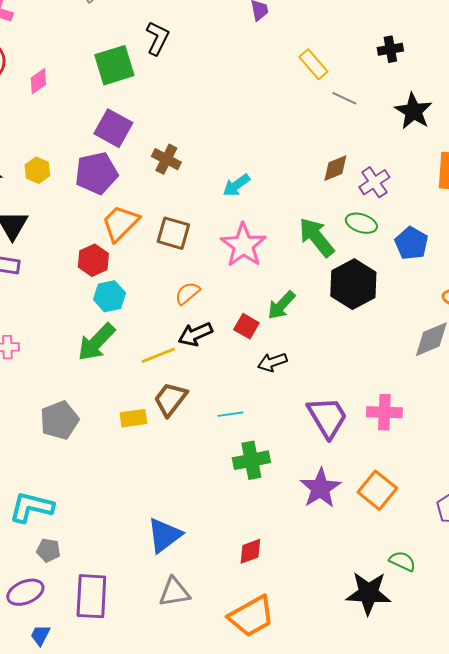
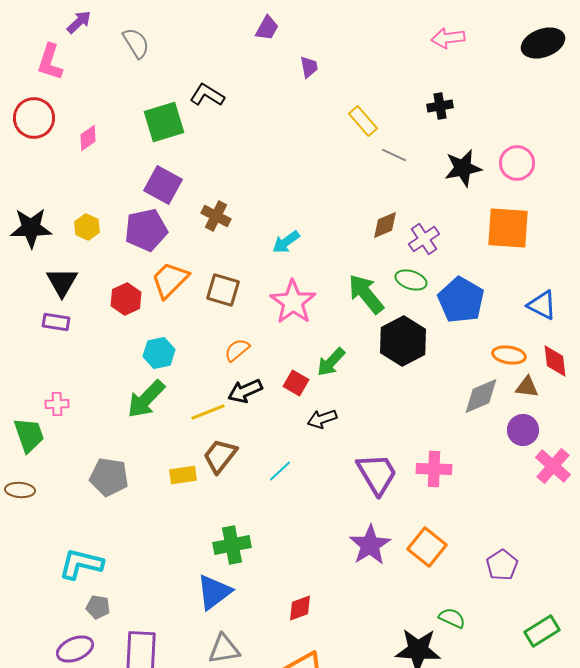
black L-shape: (157, 38) -> (207, 95), turned -84
black star: (413, 111) -> (463, 168), turned 30
blue pentagon: (411, 243) -> (461, 300), size x1.4
red hexagon: (93, 260) -> (126, 299), moved
cyan line: (230, 414) -> (280, 471), turned -35
gray pentagon: (59, 420) -> (109, 477), turned 30
green cross: (251, 460) -> (232, 545), moved

